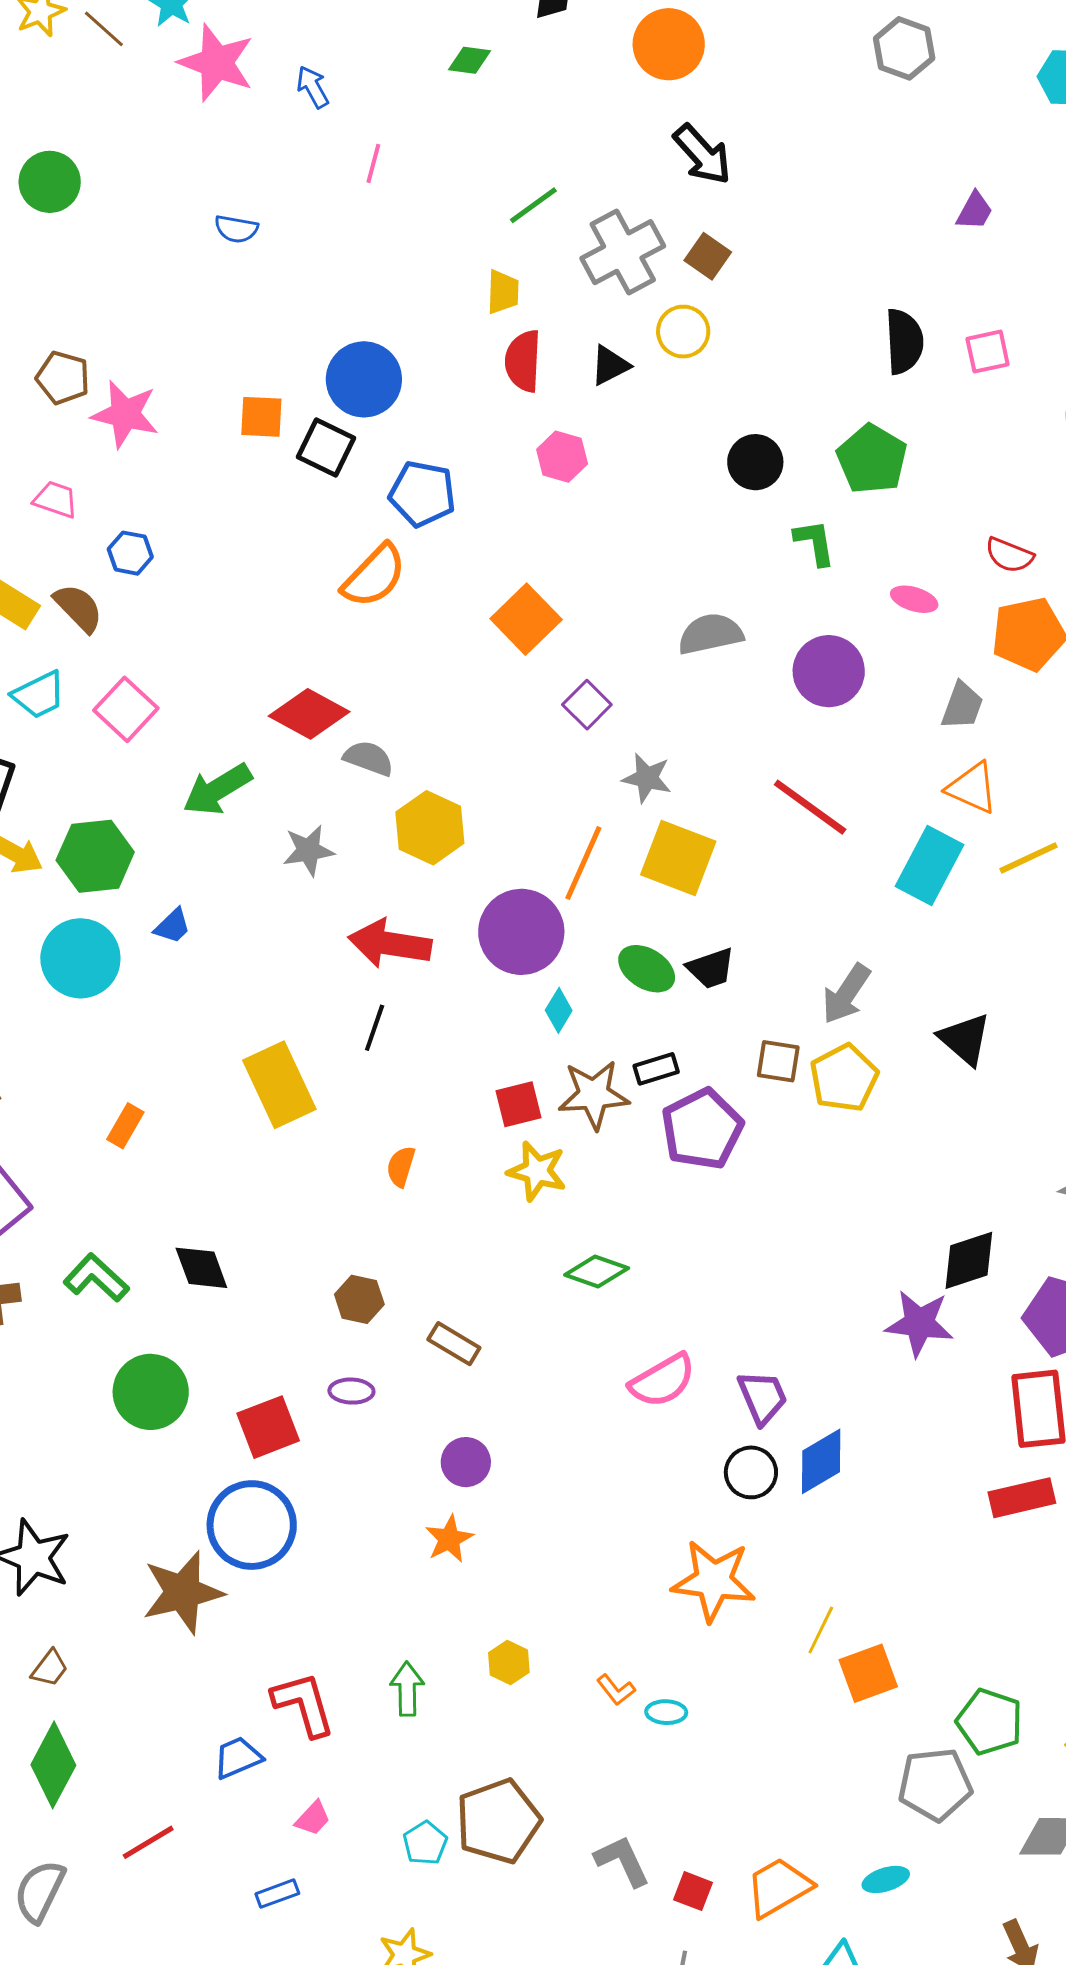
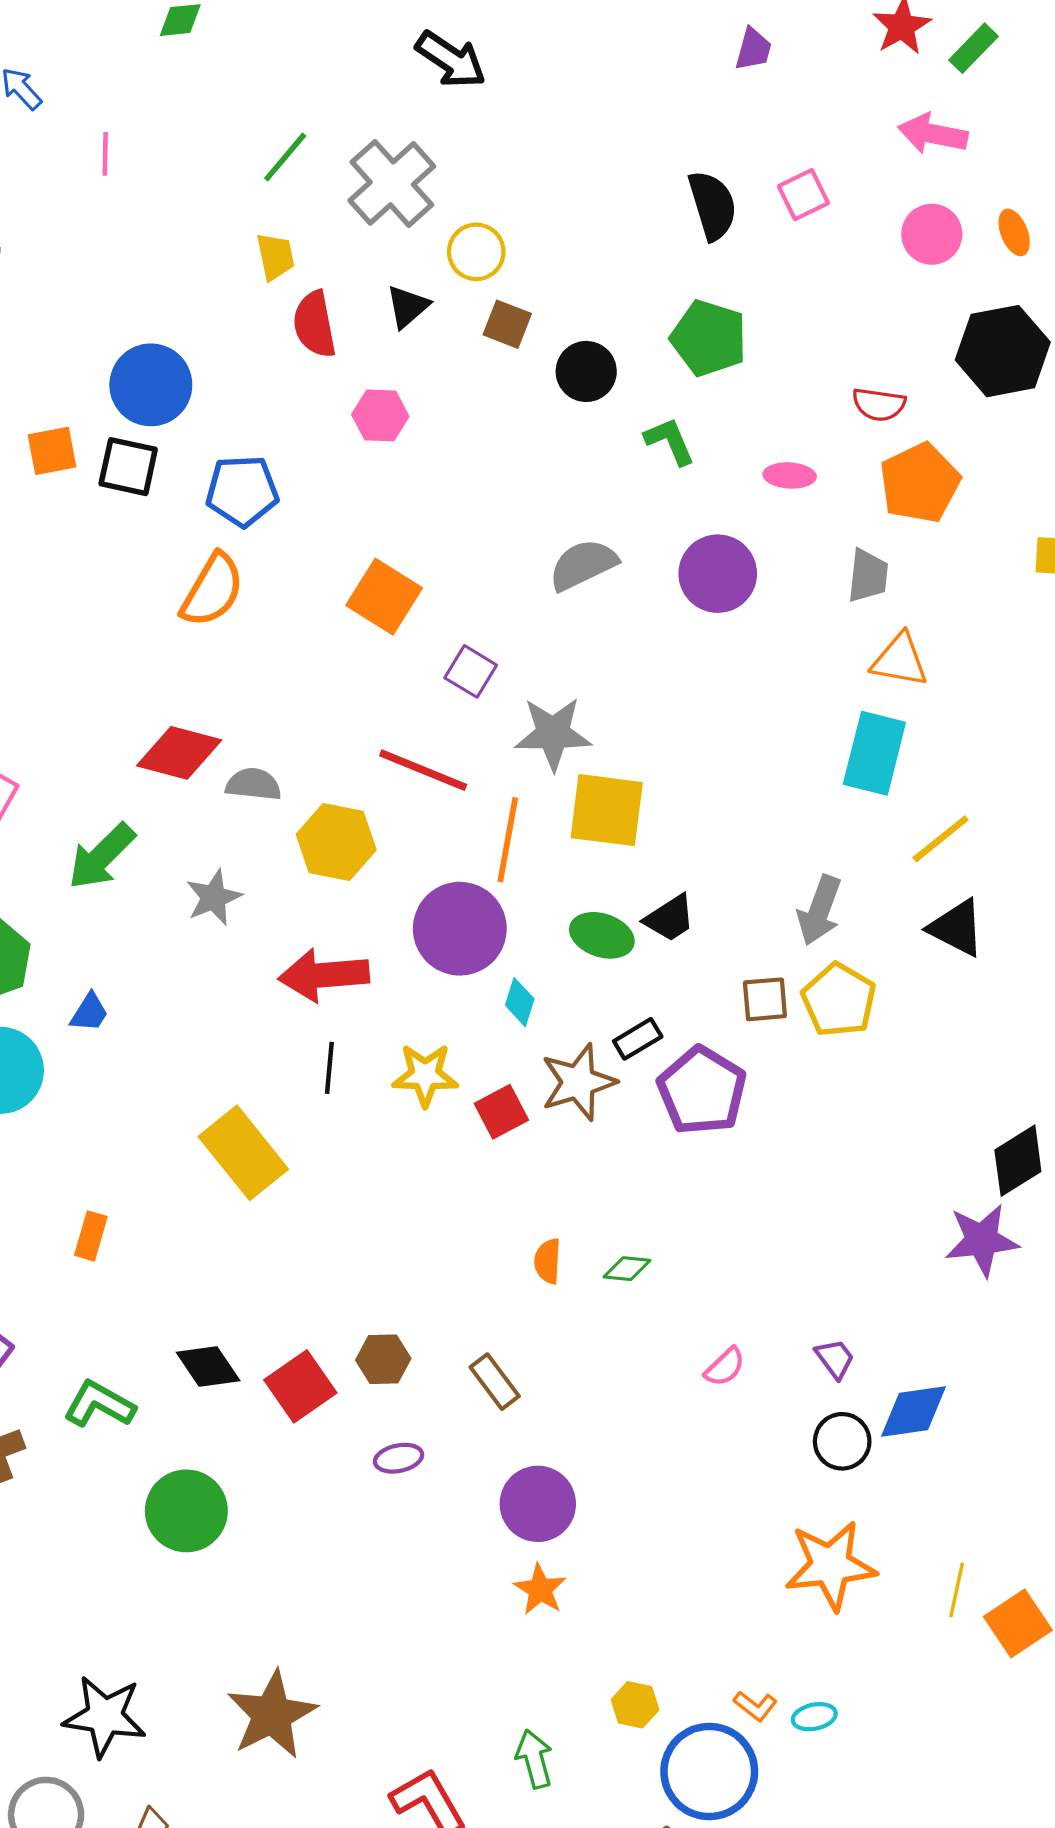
brown square: (708, 256) -> (507, 324), moved
gray star: (647, 778) -> (553, 734), size x1.4
red line: (810, 807) -> (423, 770), moved
yellow line: (1028, 858) -> (941, 839), moved
orange semicircle: (401, 1166) -> (548, 1261), moved
yellow star: (537, 1171) -> (425, 1075), moved
green diamond: (597, 1272) -> (627, 1269), size x0.7
brown rectangle: (454, 1344) -> (495, 1382), turned 36
pink semicircle: (663, 1381) -> (725, 1367), size x0.6
purple trapezoid: (762, 1397) -> (835, 1359), size x0.7
red square: (268, 1427) -> (300, 1386), moved
blue diamond: (821, 1461) -> (914, 1412), turned 36
purple circle: (466, 1462) -> (538, 1504), size x1.4
blue circle: (252, 1525) -> (709, 1771), moved

